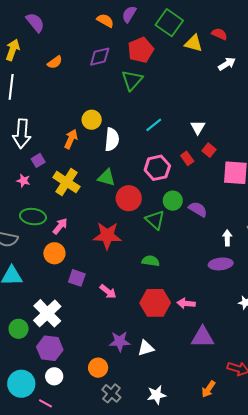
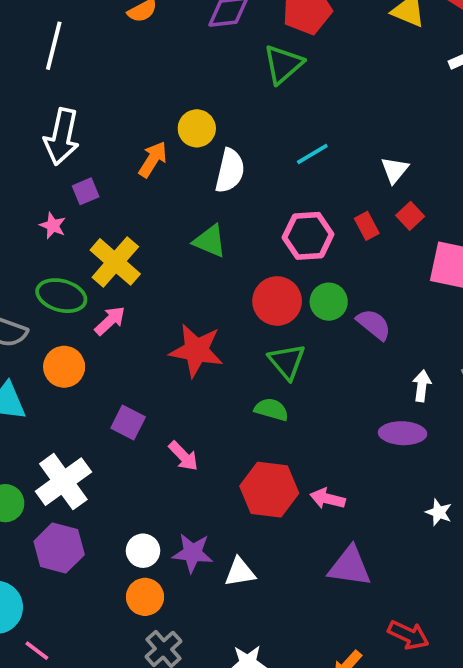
yellow cross: (66, 182) -> (115, 262), moved
red circle: (129, 198) -> (277, 301), moved
green triangle: (155, 220) -> (287, 362), moved
orange circle: (54, 253) -> (64, 367), moved
white circle: (54, 376) -> (143, 551), moved

